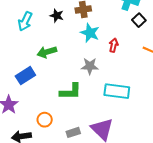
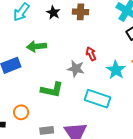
cyan star: (90, 33) -> (116, 70), moved
red arrow: (114, 45) -> (91, 54), moved, turned -48

